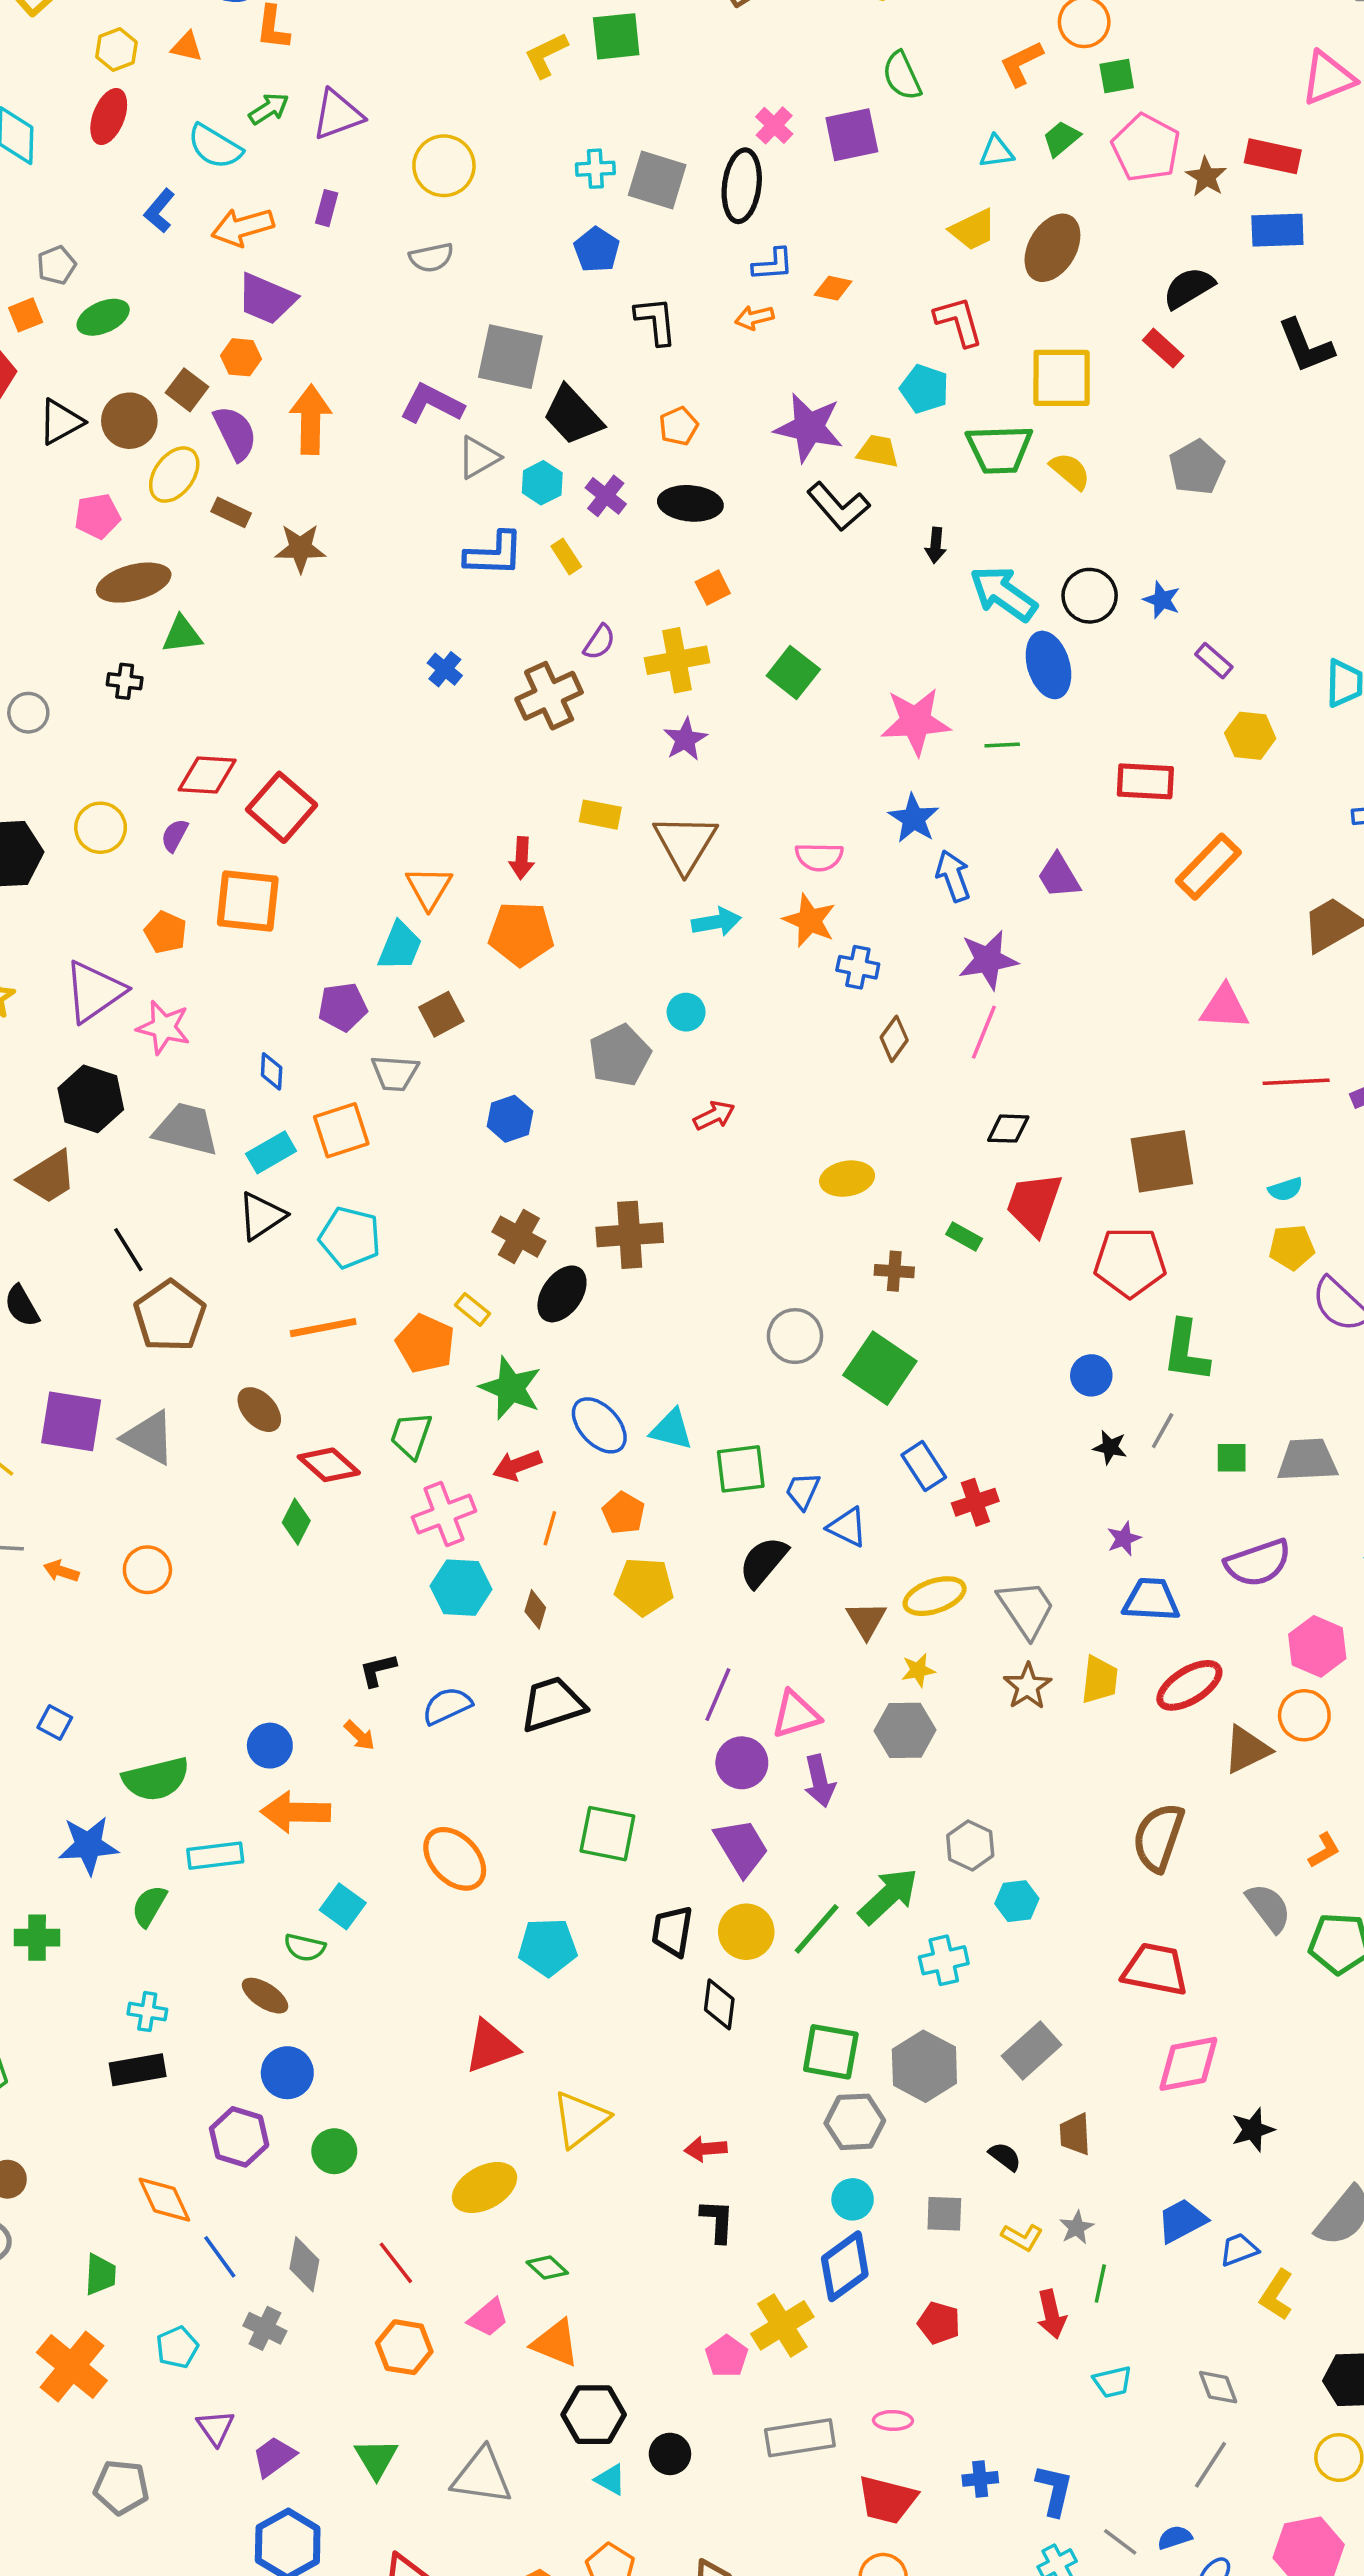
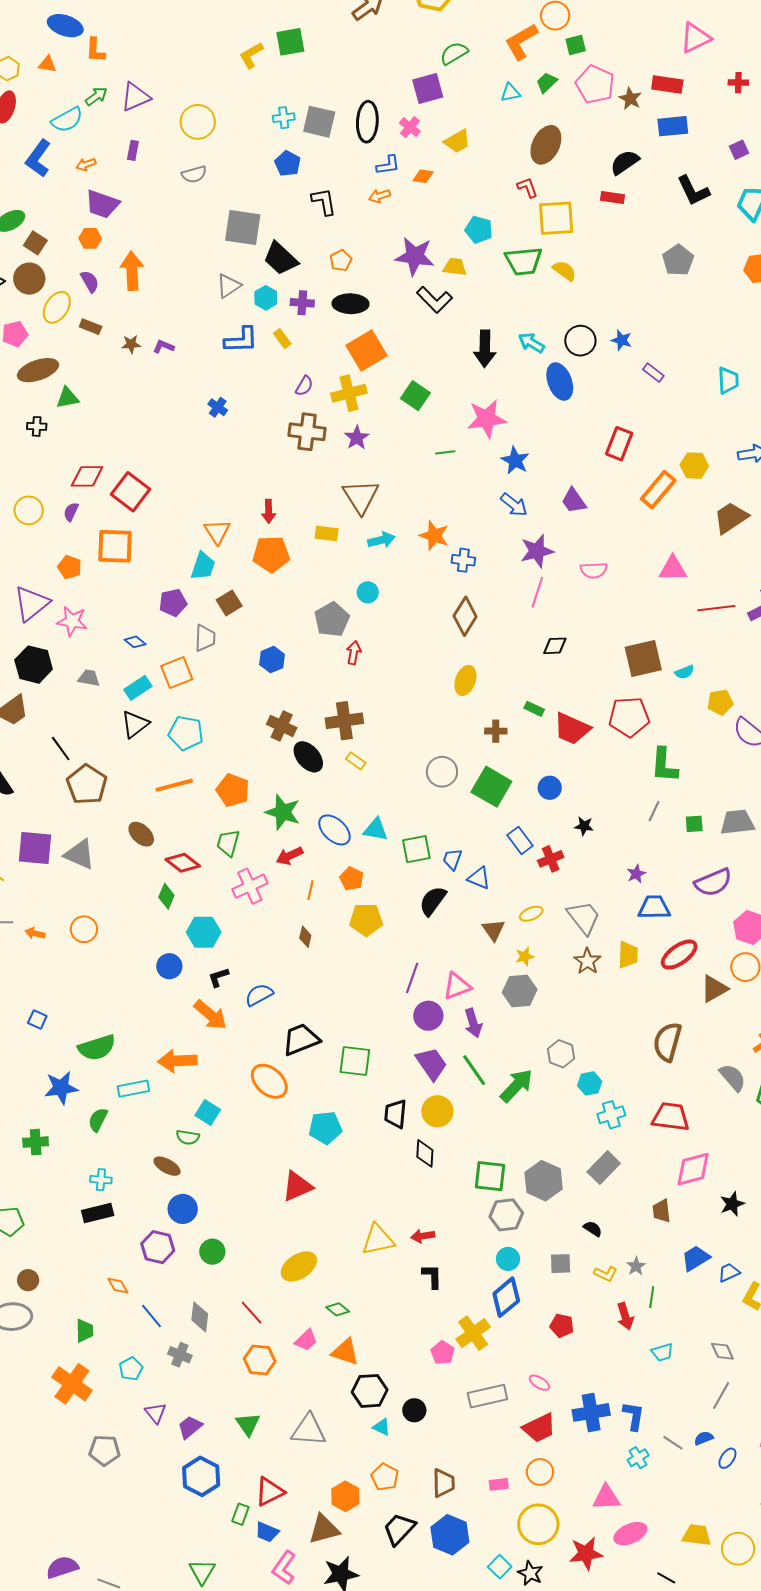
orange L-shape: (1021, 63) -> (521, 42), size x1.4
green semicircle: (902, 76) -> (454, 53), turned 88
pink cross: (774, 125) -> (410, 127), moved
cyan semicircle: (215, 147) -> (67, 120), turned -56
blue L-shape: (160, 211) -> (38, 158), size x1.5
orange arrow: (242, 227) -> (86, 164), size x0.6
yellow trapezoid: (973, 230) -> (457, 141), moved
red L-shape: (959, 321) -> (527, 188), moved, size x0.7
red rectangle: (1163, 348) -> (613, 197), turned -30
brown square: (187, 390) -> (35, 243), moved
purple L-shape: (432, 404) -> (163, 347), moved, size x0.6
purple semicircle: (235, 433) -> (90, 281), size x0.7
gray pentagon: (1197, 467) -> (678, 260), moved
purple cross: (606, 496) -> (302, 303), turned -30
black arrow: (936, 545) -> (485, 349), moved, size x1.8
brown star: (300, 548) -> (131, 344), size x0.7
orange square: (713, 588) -> (366, 351), size x2.0
cyan arrow: (1003, 594) -> (531, 343), size x0.7
brown cross: (549, 696) -> (307, 432), moved, turned 36
yellow hexagon: (1250, 736) -> (694, 466), moved
green line: (1002, 745) -> (445, 452), moved
red rectangle: (1145, 781) -> (619, 444), turned -68
yellow rectangle: (600, 815) -> (327, 534), moved
blue star: (914, 818) -> (515, 461), moved
pink semicircle: (819, 857) -> (594, 570), moved
blue arrow: (953, 876) -> (514, 505), turned 152
brown diamond: (894, 1039) -> (465, 616), moved, size x1.5
blue diamond: (272, 1071) -> (135, 642), turned -50
gray trapezoid: (395, 1073) -> (205, 638), turned -88
red arrow: (714, 1116) -> (354, 653), moved, turned -50
gray trapezoid: (186, 1129) -> (89, 678), size x0.6
yellow ellipse: (847, 1179) -> (465, 680), turned -56
cyan semicircle: (1286, 1189) -> (685, 672), moved
red trapezoid: (1034, 1204) -> (572, 729), moved, turned -81
black ellipse: (562, 1294) -> (308, 757), turned -72
yellow rectangle: (472, 1309) -> (356, 761), moved
blue circle: (1091, 1375) -> (550, 788), moved
black star: (1110, 1447) -> (584, 826), moved
cyan hexagon: (461, 1588) -> (204, 932), moved
yellow ellipse: (935, 1596) -> (531, 914), size x0.7
black trapezoid: (553, 1704) -> (301, 1039), moved
orange arrow: (359, 1735) -> (211, 1015), size x1.8
blue circle: (270, 1746) -> (169, 966), moved
green line: (817, 1929) -> (474, 1070), moved, turned -72
cyan cross: (944, 1960) -> (611, 1115), moved
yellow triangle: (580, 2119) -> (378, 1240), moved, turned 30
brown trapezoid: (1075, 2134) -> (662, 1211), moved
orange diamond: (164, 2200) -> (118, 1286), size x0.7
pink ellipse: (893, 2420) -> (539, 1383), turned 35
blue cross: (980, 2479) -> (591, 1412), size x1.8
red trapezoid: (887, 2500) -> (539, 1428), turned -36

